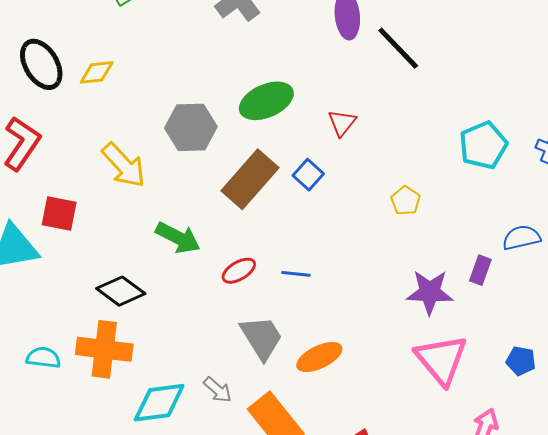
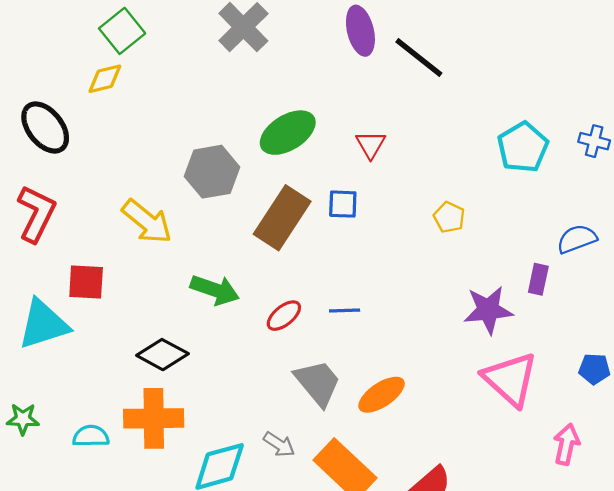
yellow diamond: (97, 72) -> (105, 79), moved
blue square: (308, 175) -> (343, 204), turned -32

